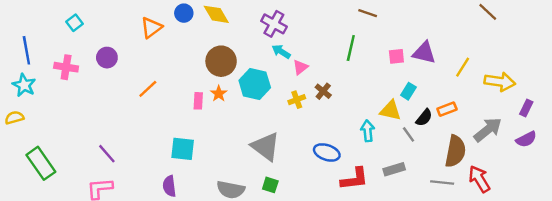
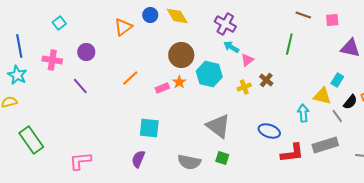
pink square: (396, 56) -> (332, 20), moved
orange line: (148, 89) -> (130, 78), moved
pink rectangle: (198, 101) -> (162, 88), turned 64
purple line: (107, 154) -> (80, 86), moved
gray rectangle: (394, 169) -> (325, 145), size x1.4
purple semicircle: (169, 186) -> (138, 159), turned 30

